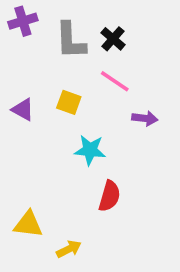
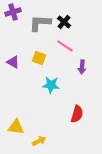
gray L-shape: (71, 41) -> (40, 23), turned 95
purple arrow: (145, 118) -> (82, 67), turned 88
red semicircle: (109, 196) -> (77, 114), moved

